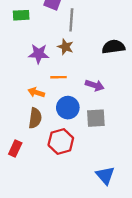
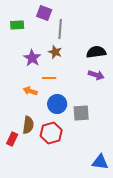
purple star: (39, 54) -> (32, 58), turned 30
purple arrow: (95, 85) -> (96, 75), moved
brown semicircle: (35, 118) -> (28, 125), moved
blue triangle: (105, 175) -> (100, 162), moved, turned -42

